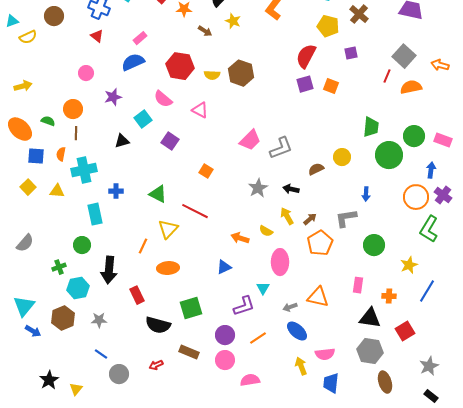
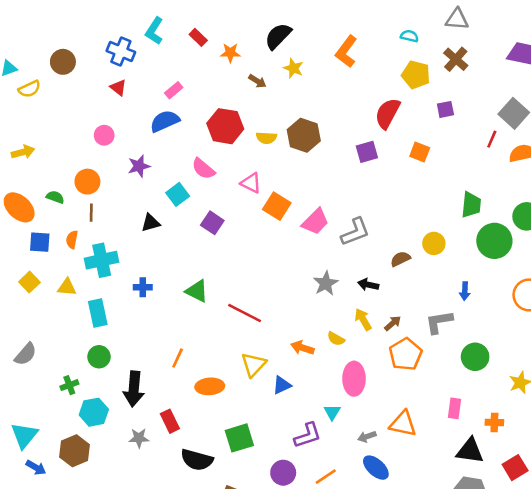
purple square: (305, 84) -> (367, 152), moved
orange square: (206, 171) -> (277, 206), moved, size x1.5
cyan rectangle: (95, 214) -> (98, 313), moved
yellow triangle: (168, 229) -> (254, 365), moved
gray star: (99, 320) -> (139, 438), moved

